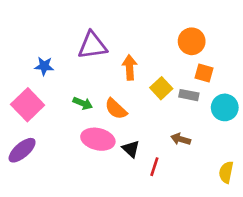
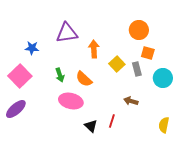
gray rectangle: (189, 95) -> (137, 69), turned 64
green arrow: (83, 103) -> (60, 75), turned 48
black triangle: (131, 149) -> (91, 126), moved

